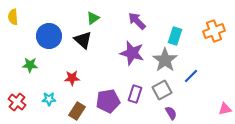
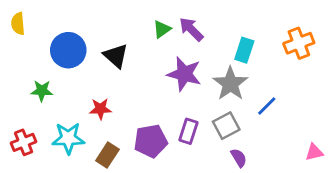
green triangle: (93, 18) -> (162, 29), moved
cyan star: (49, 99) -> (68, 138), size x1.6
red cross: (17, 102) -> (24, 142), turned 30

